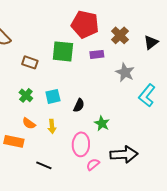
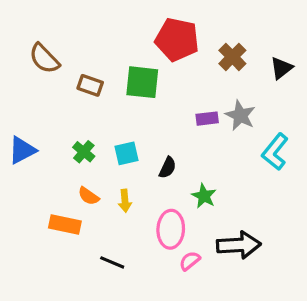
purple rectangle: (97, 54) -> (207, 119), moved
brown rectangle: (30, 62) -> (90, 85), moved

